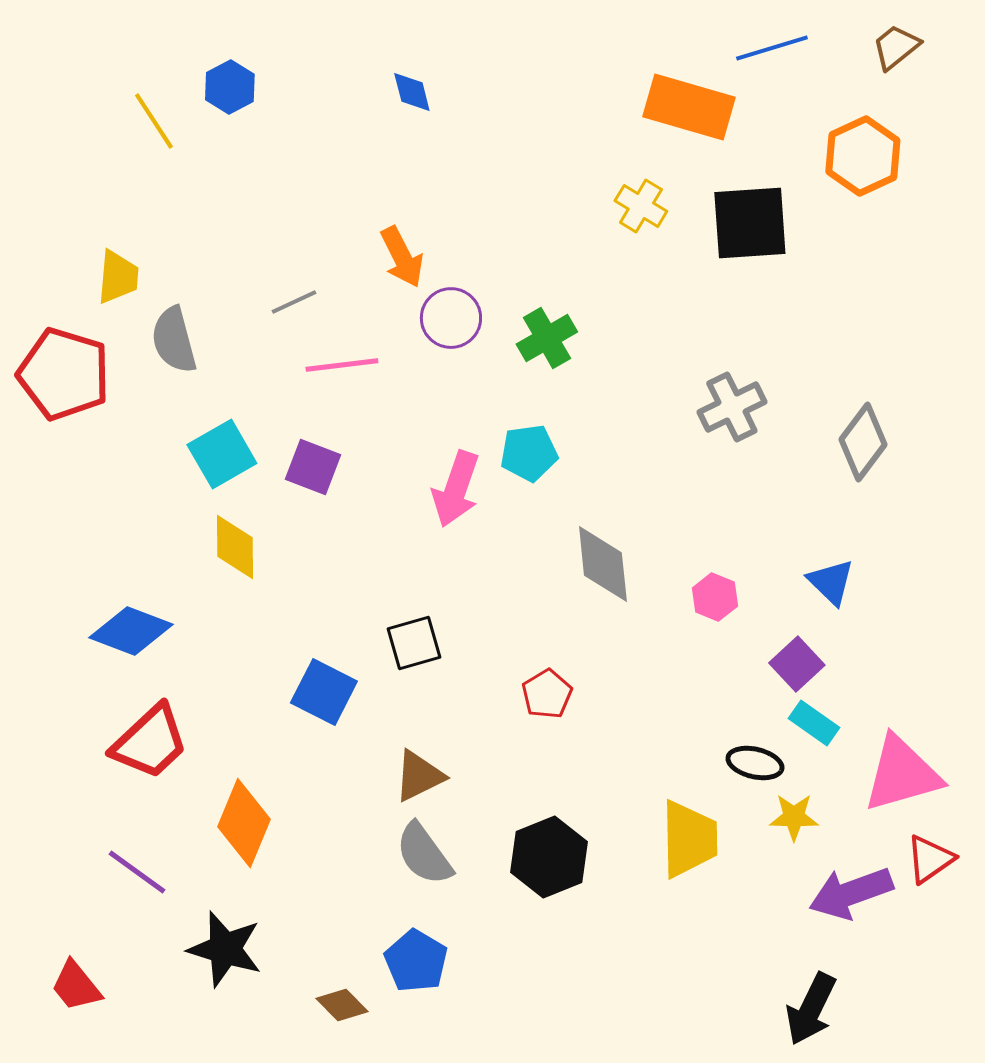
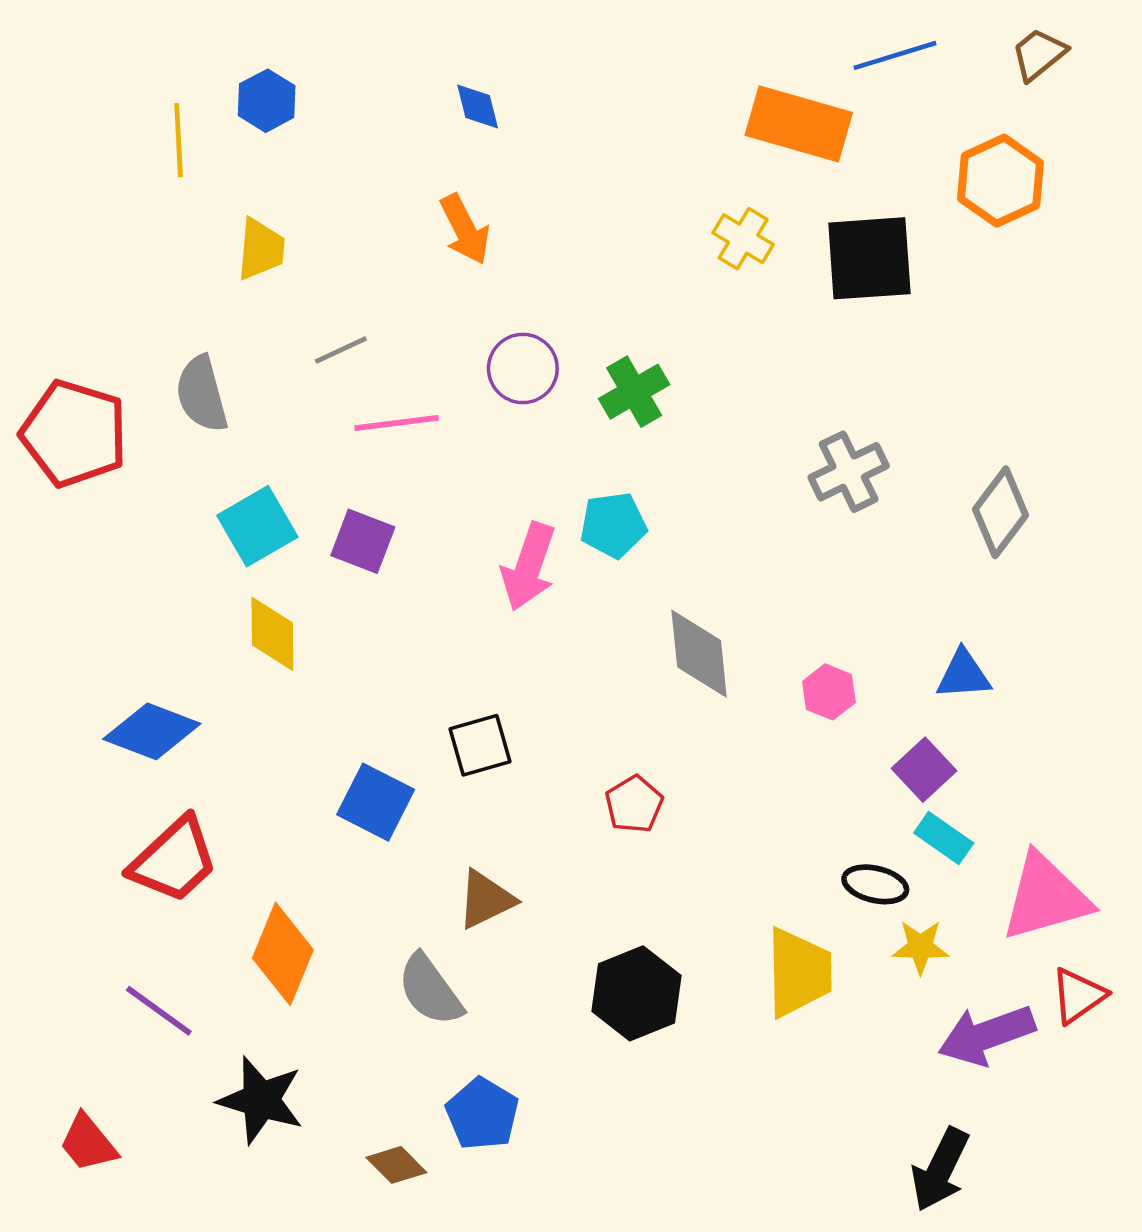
yellow line: (154, 121) -> (179, 140), turned 30
orange arrow: (402, 257) -> (465, 229), moved
yellow trapezoid: (118, 277) -> (261, 249), moved
blue triangle: (831, 582) -> (963, 675), turned -48
gray semicircle: (424, 854) -> (430, 990), moved

